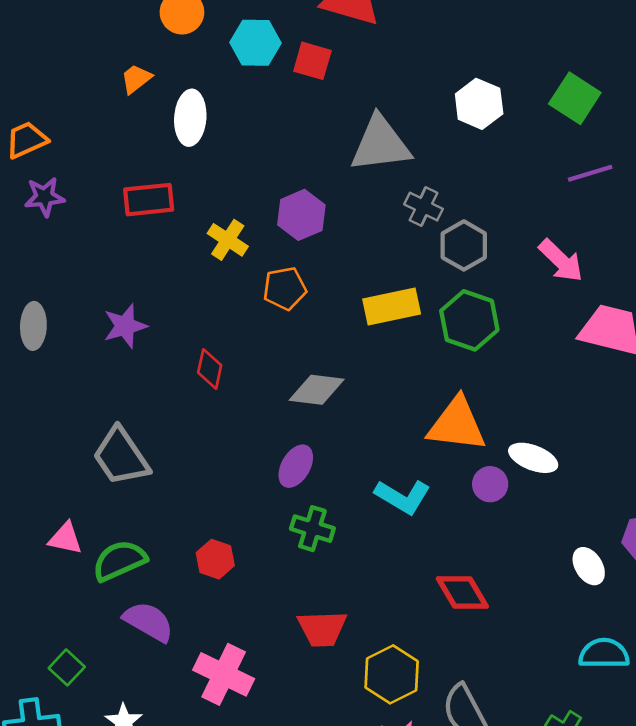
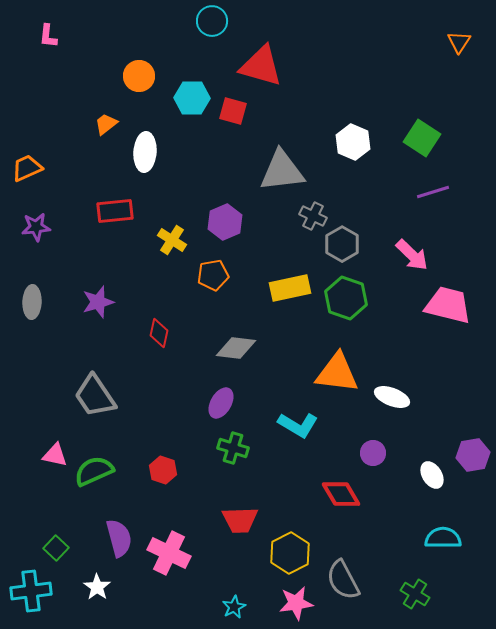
purple star: (45, 197) -> (36, 227), moved
purple circle: (490, 484) -> (373, 453), moved
purple semicircle: (149, 622) -> (119, 538), moved, turned 45

